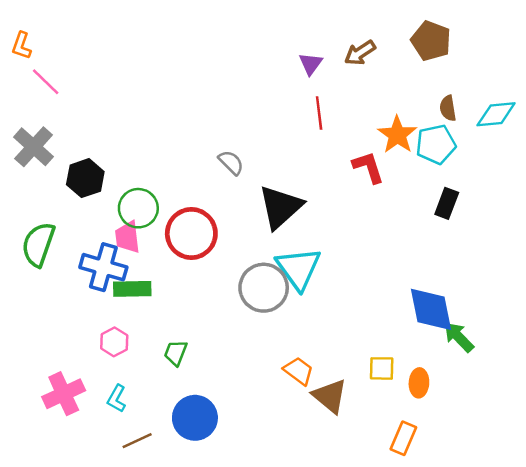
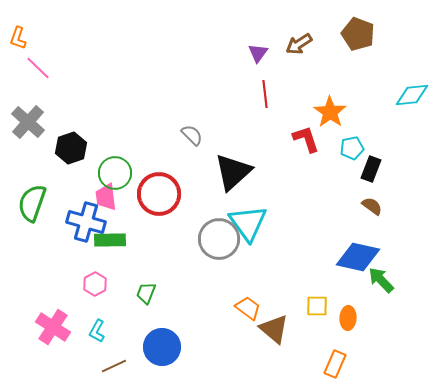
brown semicircle: (448, 108) -> (372, 206), moved, turned 135
cyan pentagon: (436, 144) -> (352, 148), moved, size x0.7
blue diamond: (431, 309) -> (358, 257), turned -66
pink cross: (64, 394) -> (53, 327), turned -32

